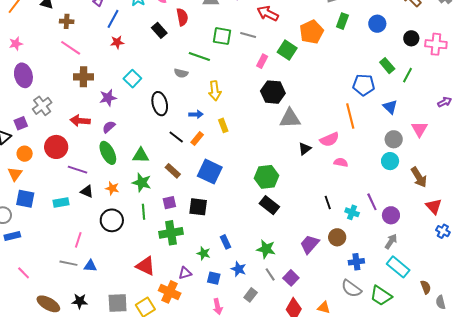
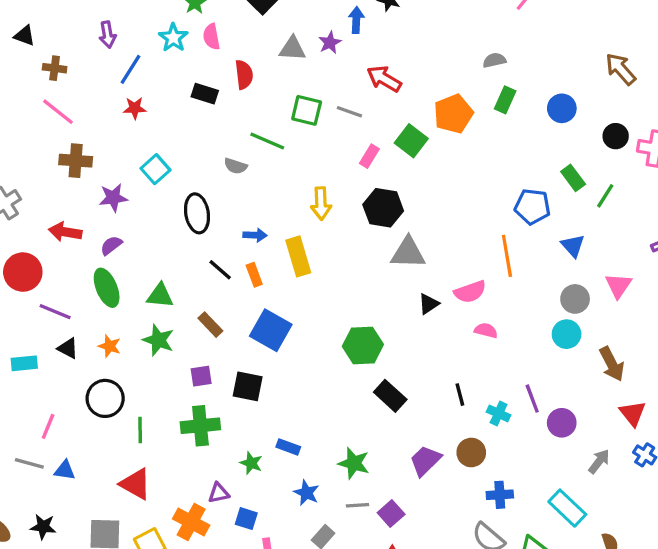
black rectangle: (159, 30) -> (205, 94), turned -35
yellow arrow: (215, 91) -> (321, 204), moved
yellow rectangle: (223, 125) -> (298, 256), size x1.6
orange rectangle: (197, 139) -> (254, 275), turned -64
black rectangle: (269, 205) -> (390, 396), moved
green line: (144, 212) -> (140, 430), moved
gray arrow: (391, 241) -> (599, 461), moved
blue rectangle: (225, 242) -> (288, 447), turned -48
red triangle: (145, 266) -> (136, 484), moved
gray line: (270, 274) -> (358, 505), turned -64
blue square: (214, 278) -> (246, 519), moved

